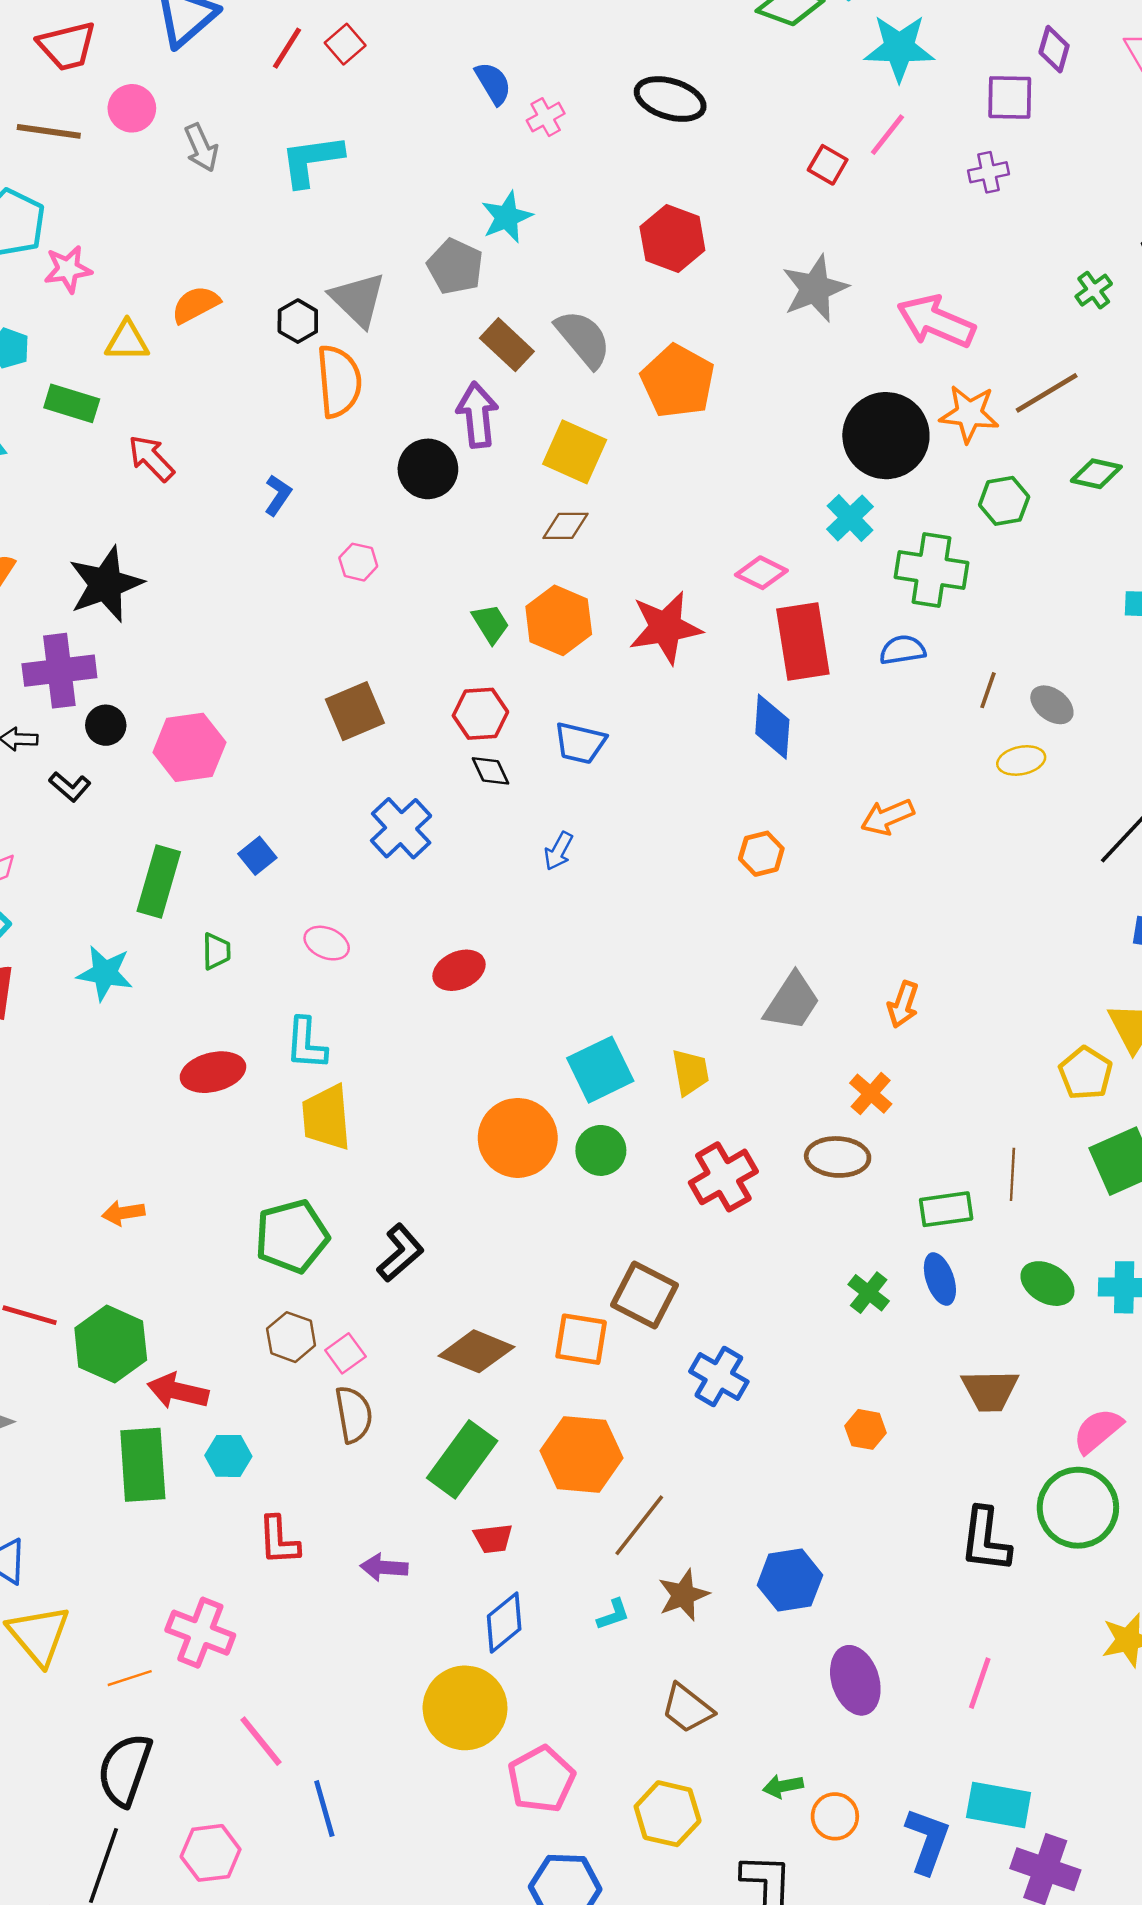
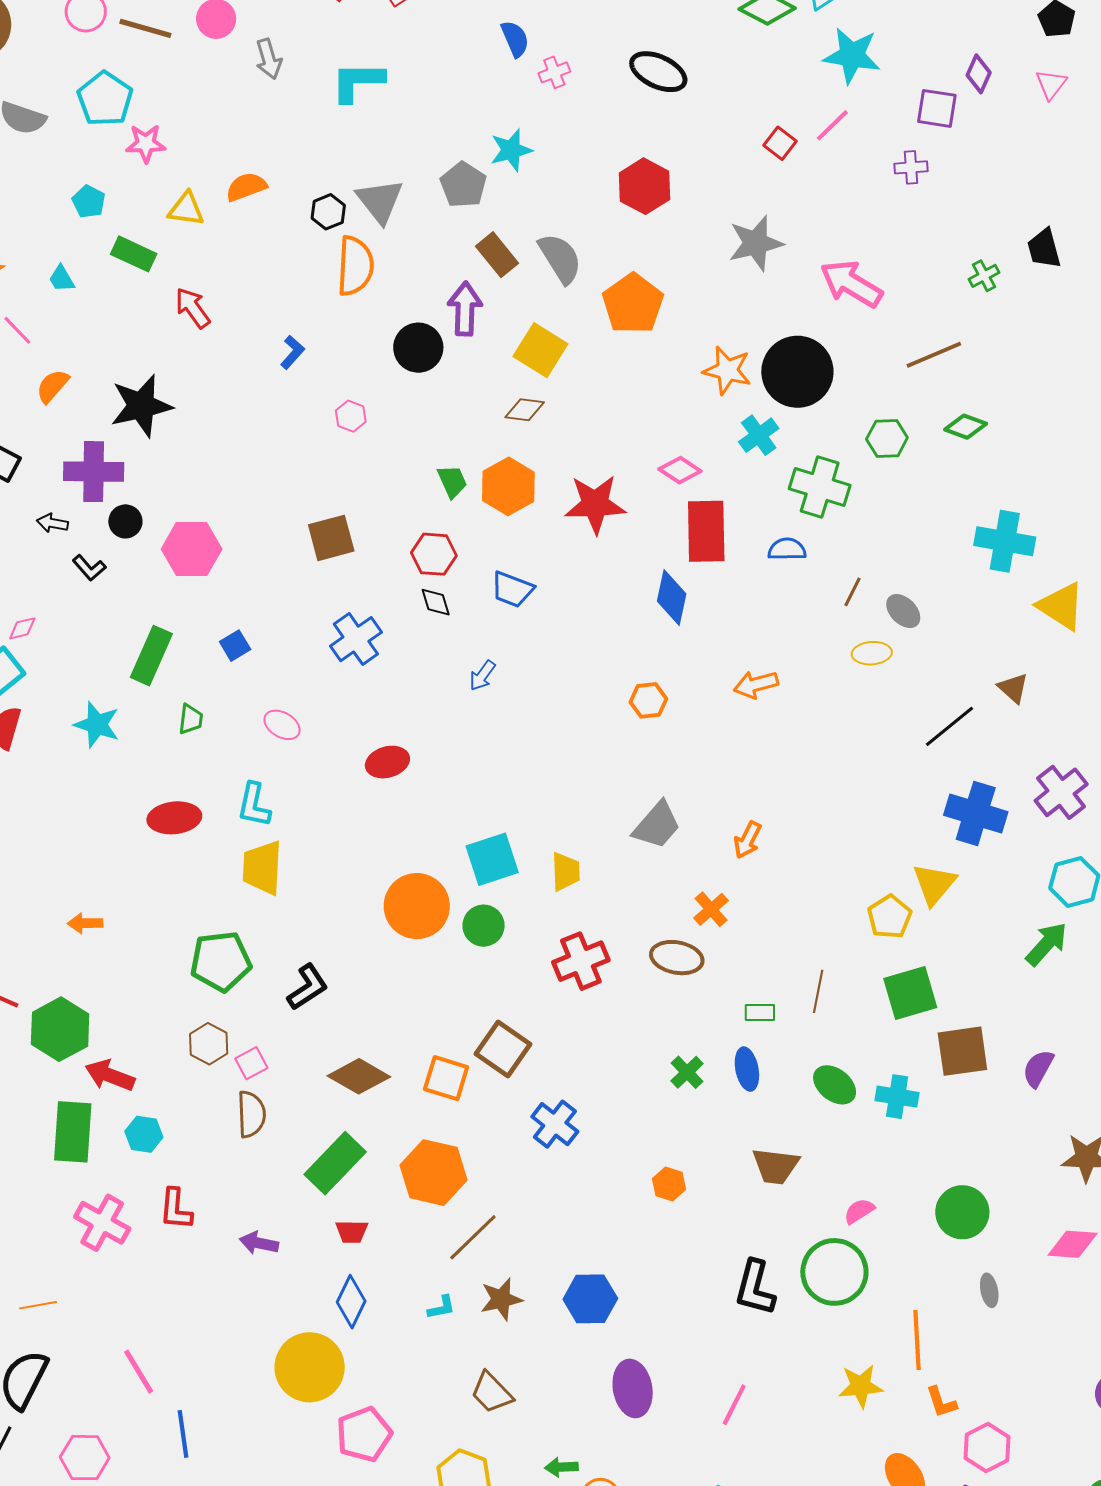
orange star: (969, 414) -> (727, 370), moved
green rectangle: (946, 1209) -> (760, 1013), size x0.7
pink semicircle: (1098, 1431) -> (859, 1211), size x0.7
blue diamond: (504, 1623) -> (351, 1302), turned -33
pink cross: (200, 1633) -> (102, 1223), moved

